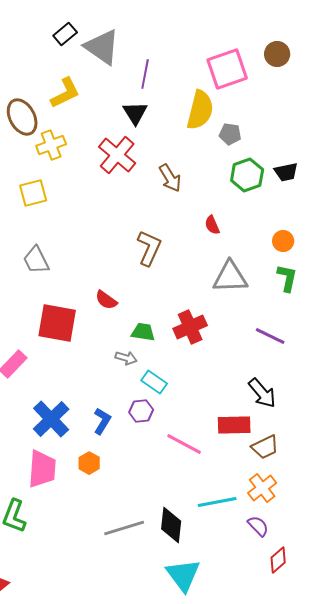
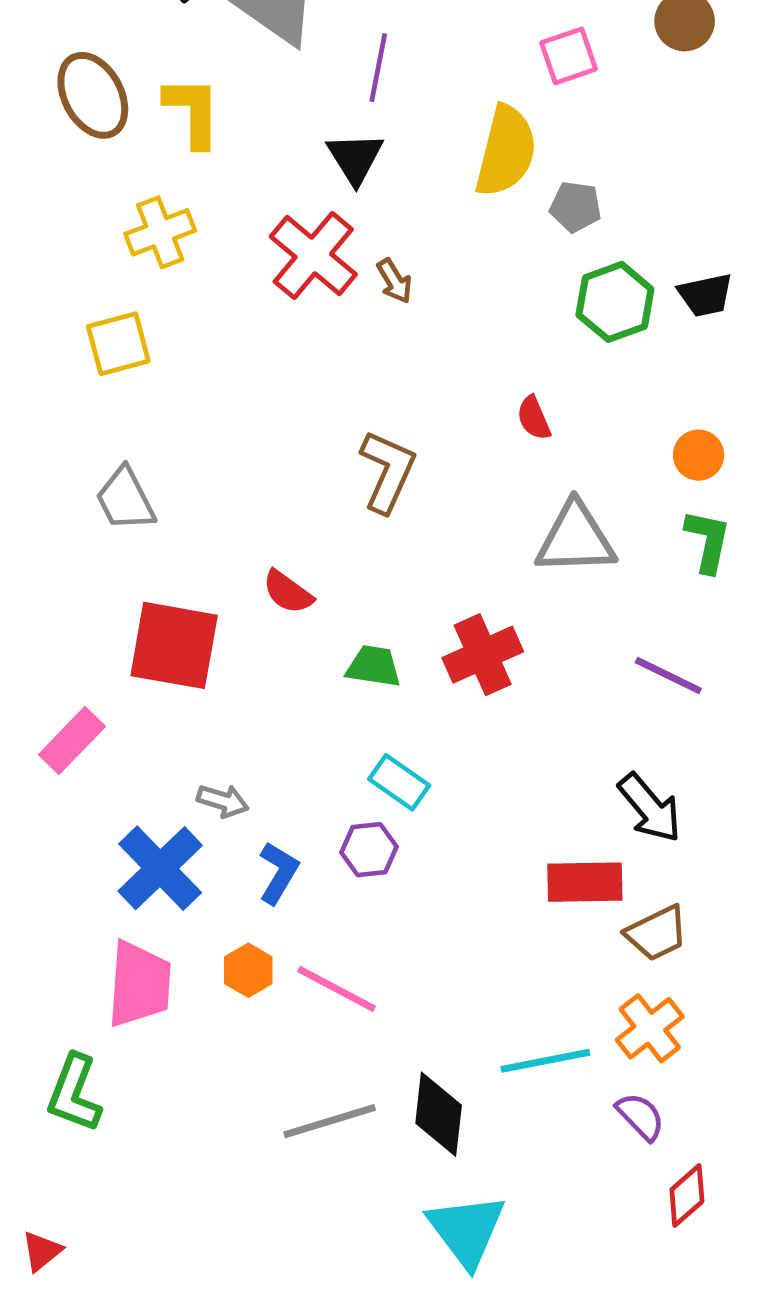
pink square: (227, 69) -> (569, 56), size x0.6
yellow L-shape: (65, 93) -> (193, 112), turned -64
brown ellipse: (22, 117) -> (93, 95), moved
brown arrow: (170, 178) -> (395, 281), moved, size x0.7
gray arrow: (126, 358) -> (223, 801), moved
pink line: (184, 444) -> (336, 989), moved

